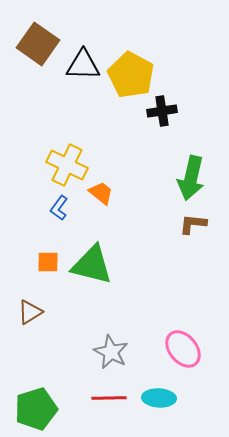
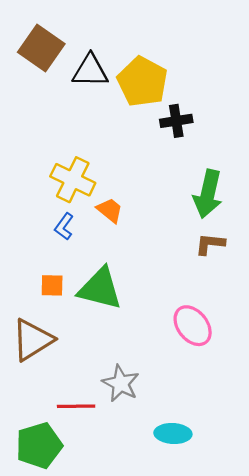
brown triangle: (30, 312) -> (32, 340), size x1.6
pink ellipse: (183, 349) -> (193, 326), moved
red line: (109, 398) -> (76, 406), moved

